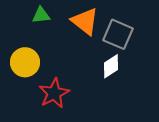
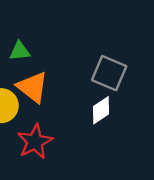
orange triangle: (85, 21) -> (33, 87), moved

